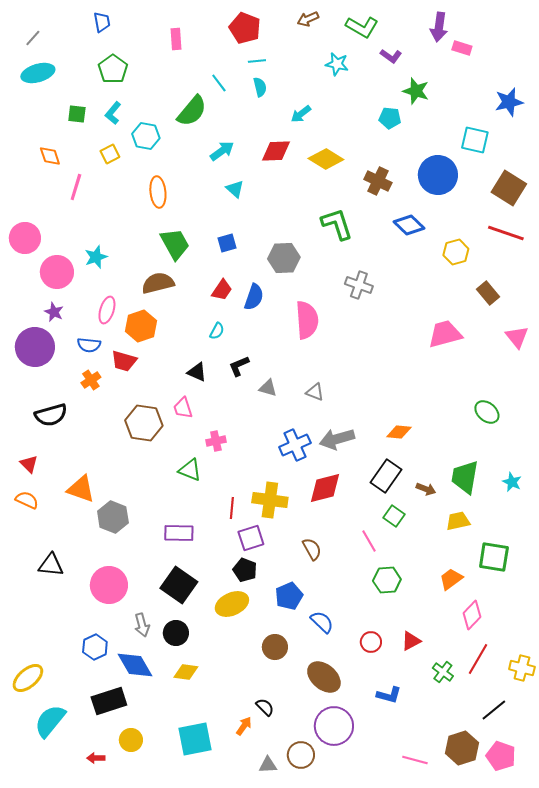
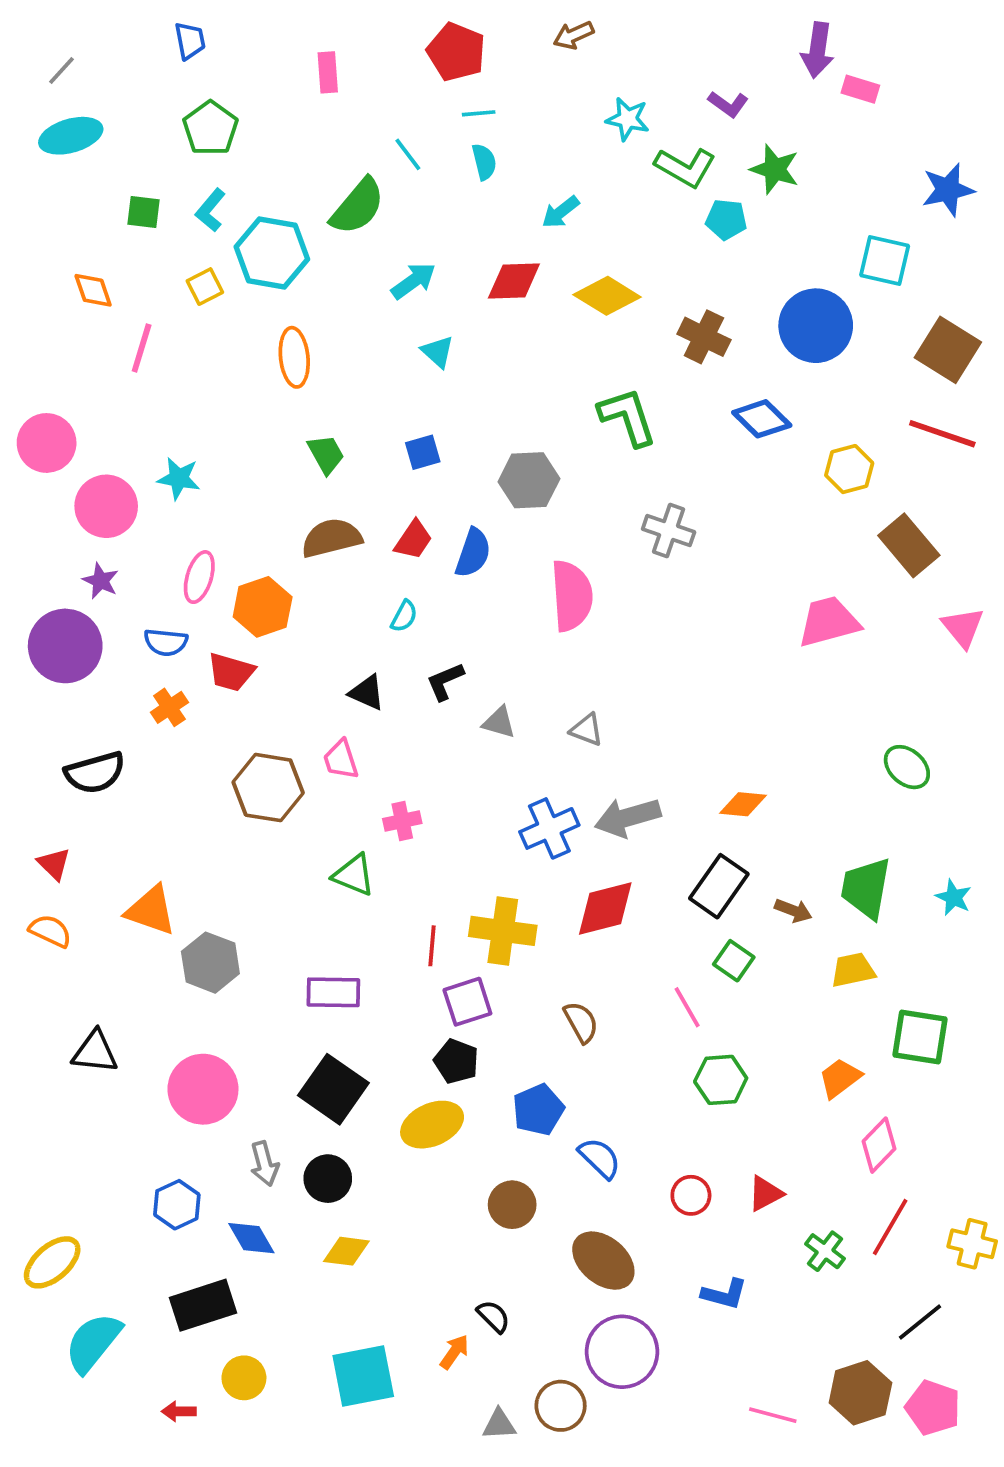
green L-shape: (362, 27) -> (685, 167), moved
cyan hexagon: (146, 136) -> (272, 253), size x1.4
green trapezoid: (175, 244) -> (326, 454), size x0.7
cyan star: (96, 257) -> (179, 478), turned 30
brown semicircle: (158, 283) -> (331, 538), moved
brown rectangle: (488, 293) -> (909, 545), size x1.4
blue diamond: (135, 665) -> (251, 1238), size x0.7

